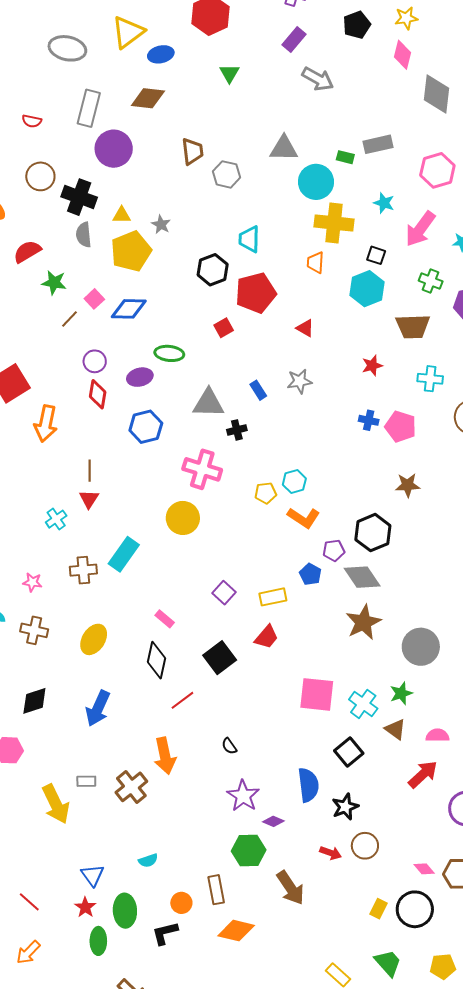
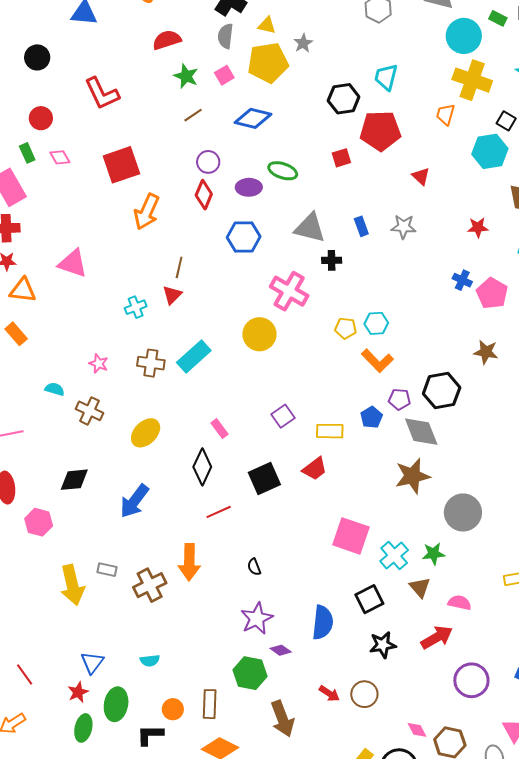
pink square: (94, 299) -> (224, 75), moved
black star: (345, 807) -> (383, 645), moved

